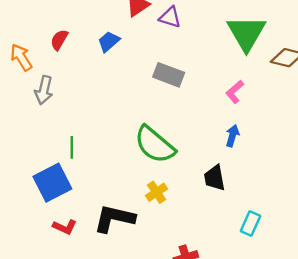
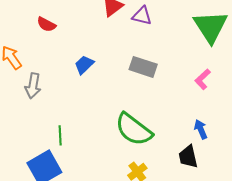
red semicircle: (59, 40) -> (46, 24), moved, turned -90
blue trapezoid: (109, 41) -> (84, 65), moved
blue arrow: (232, 136) -> (201, 129), moved, turned -36

